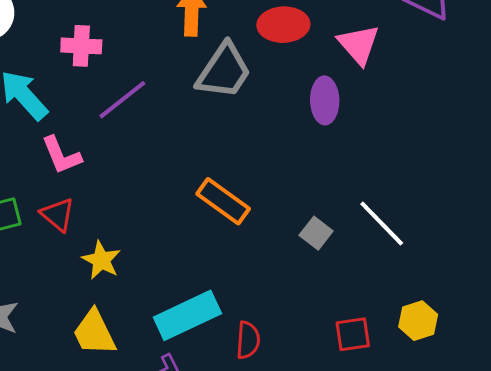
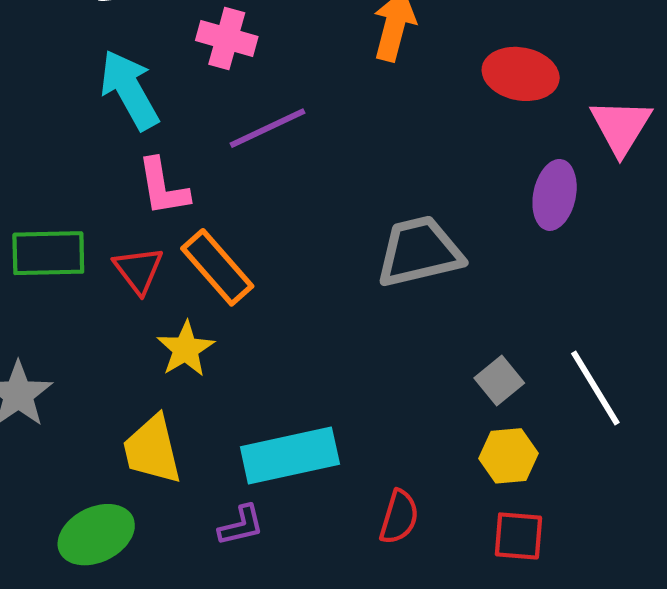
gray trapezoid: (224, 71) -> (419, 252), moved, turned -150
orange rectangle: (223, 201) -> (217, 267), moved
yellow hexagon: (418, 321) -> (508, 456), moved
red semicircle: (248, 340) -> (399, 517), moved

